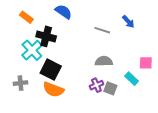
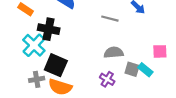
gray cross: (20, 83) -> (37, 79), moved
purple cross: (96, 85) -> (107, 79), turned -32
gray square: (110, 88) -> (132, 69), moved

